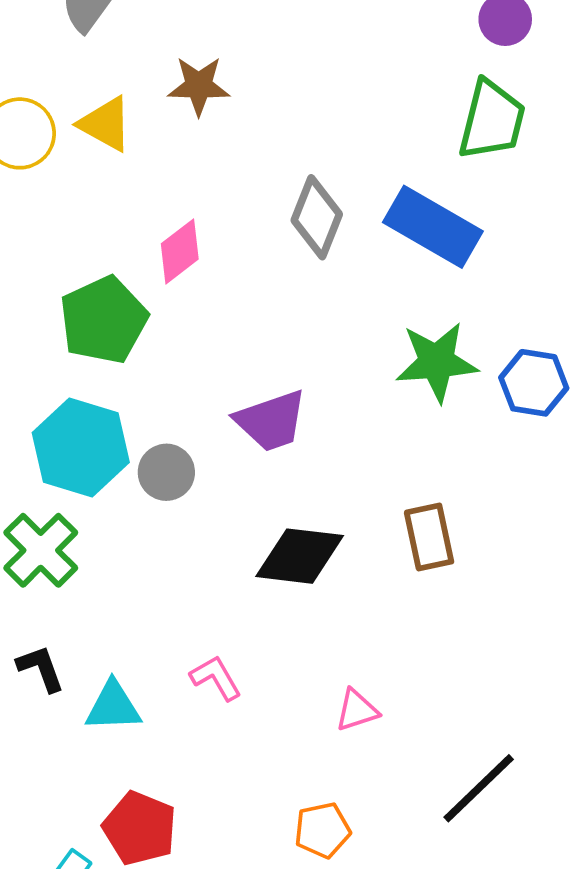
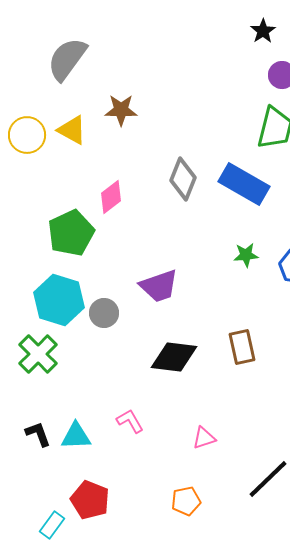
green star: (437, 362) -> (246, 255), size x0.6
black L-shape: (41, 668) -> (38, 434), moved

